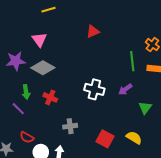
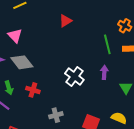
gray diamond: (43, 68) -> (22, 62), turned 30
white cross: (94, 89) -> (74, 77), turned 30
purple arrow: (125, 89) -> (104, 72), turned 136

